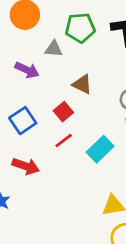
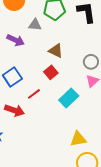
red square: (63, 112) -> (51, 72), moved
red line: (64, 141) -> (34, 94), moved

